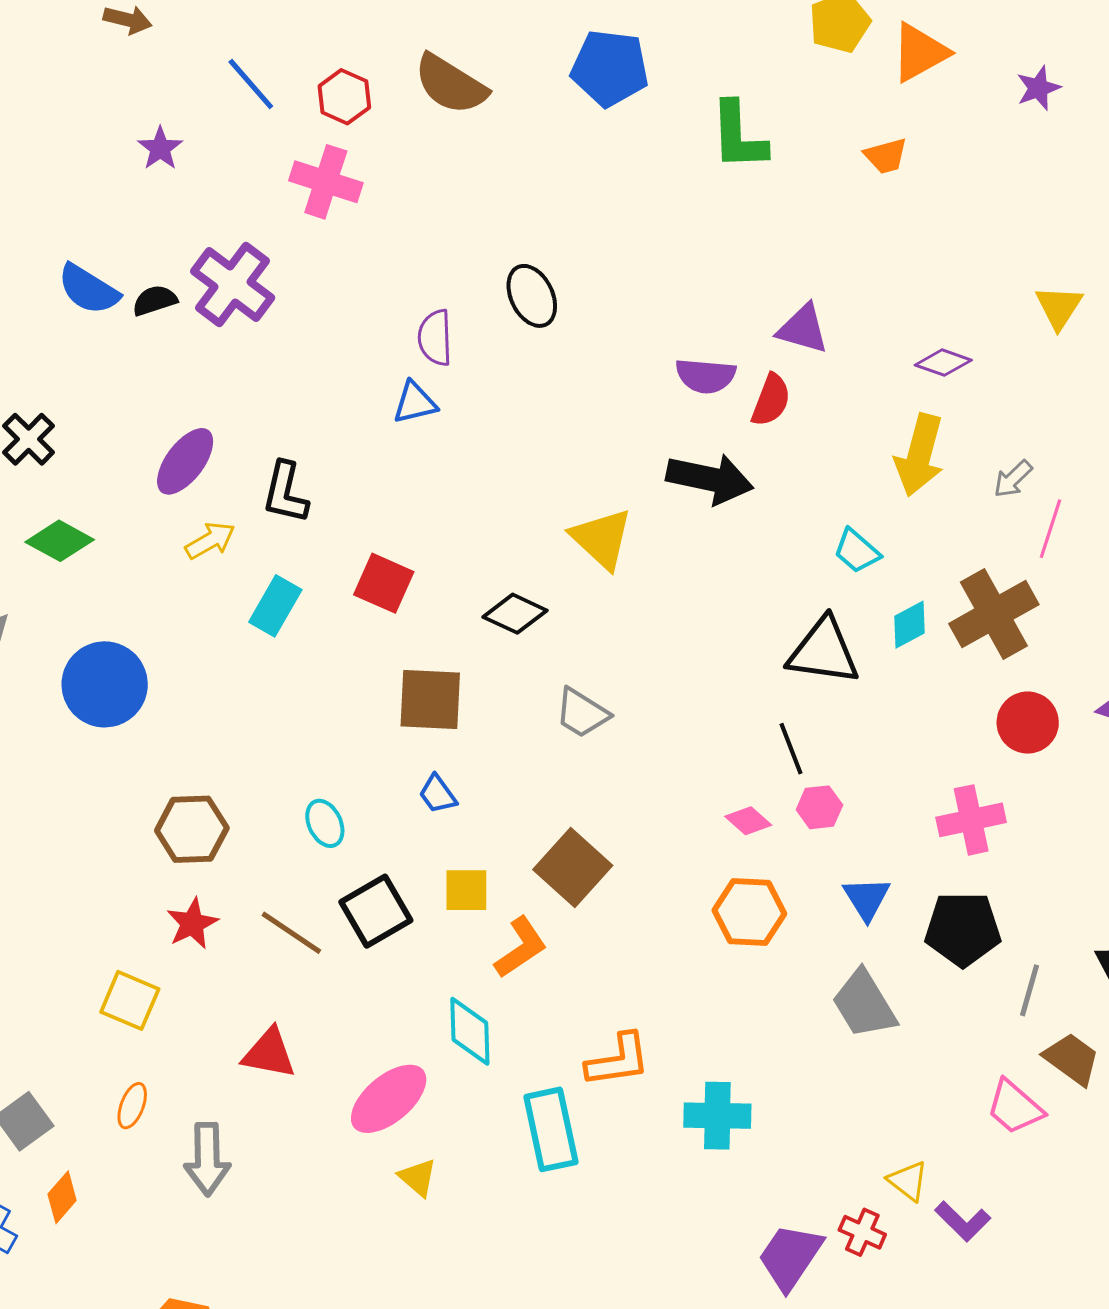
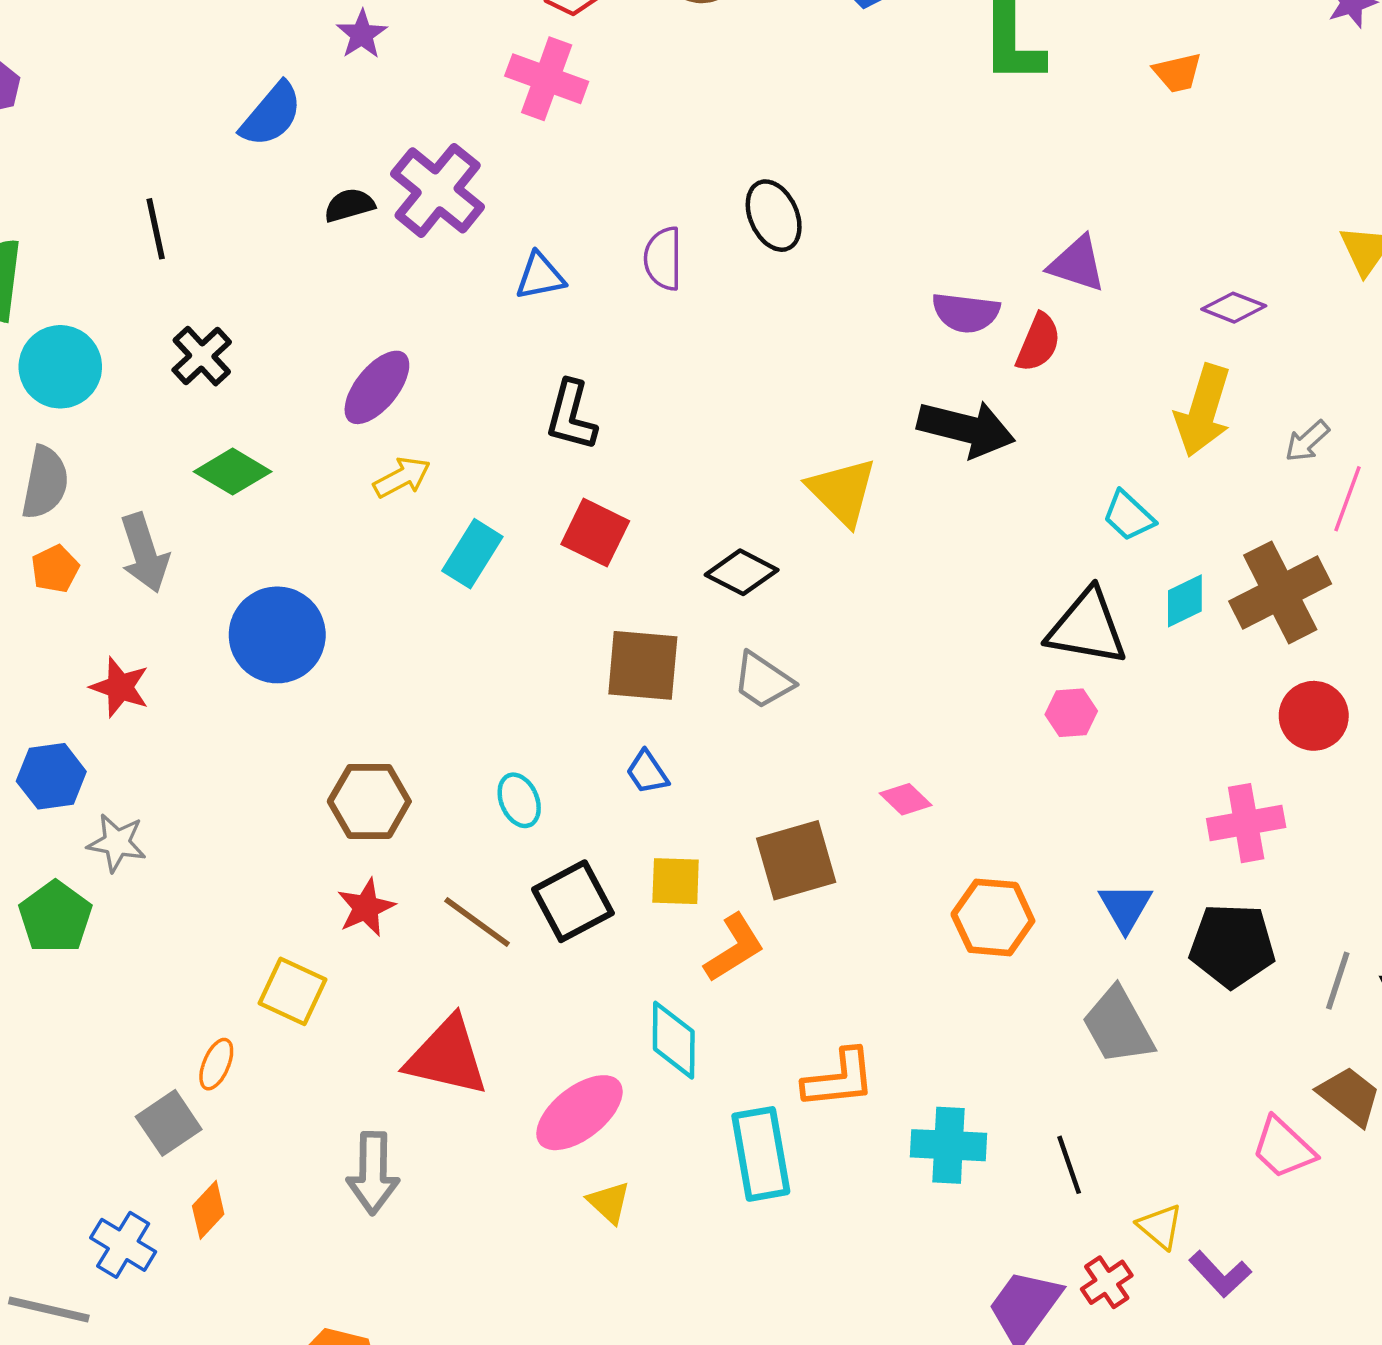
blue semicircle: (88, 289) -> (271, 115), moved, turned -84
blue triangle: (415, 403) -> (540, 276), moved
black L-shape: (285, 493) -> (571, 416), moved
gray trapezoid: (582, 713) -> (763, 680), moved
black line: (791, 749) -> (1069, 1165), moved
pink hexagon: (819, 807) -> (1071, 713), moved
pink diamond: (748, 821) -> (906, 799), moved
brown square: (573, 868) -> (796, 860), turned 30
gray line: (1029, 990) -> (1338, 981), moved
red triangle: (269, 1053) -> (447, 1057), size x1.4
orange ellipse: (132, 1106) -> (216, 1064), moved
red cross: (862, 1232) -> (1107, 1282), turned 30

